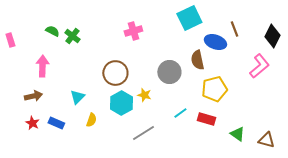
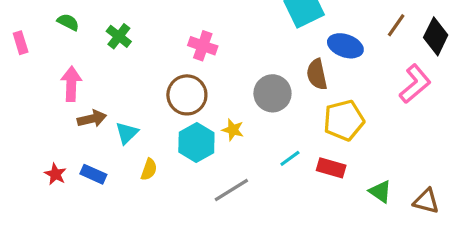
brown line: (234, 29) -> (396, 25), moved, turned 56
green semicircle: (52, 31) -> (68, 22), moved
pink cross: (133, 31) -> (203, 46), moved, turned 36
brown arrow: (33, 96) -> (92, 119), moved

